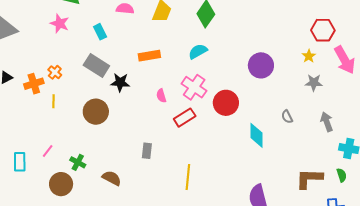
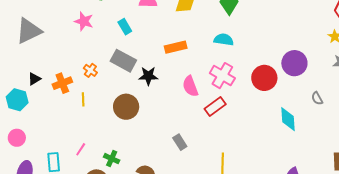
cyan semicircle: (198, 51) -> (224, 40), turned 42
purple circle: (261, 65) -> (294, 63), moved
orange cross: (55, 72) -> (90, 70), moved
pink semicircle: (161, 96) -> (190, 86), size x1.5
red circle: (226, 103) -> (264, 78), moved
gray rectangle: (147, 151) -> (180, 142), turned -35

